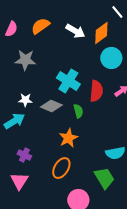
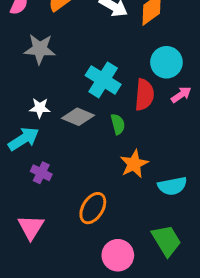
cyan circle: (111, 58) -> (166, 62), moved
orange star: (68, 138) -> (134, 164), moved
purple cross: (24, 155) -> (41, 173), moved
green trapezoid: (104, 178) -> (166, 240), moved

